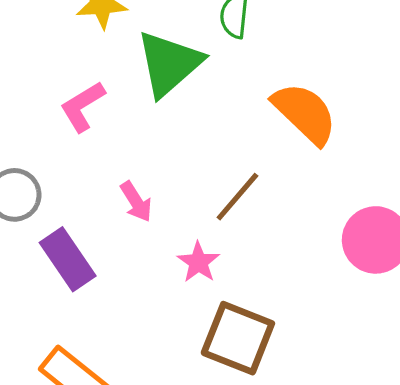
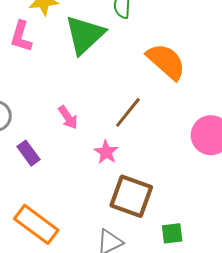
pink L-shape: (83, 106) -> (21, 36), moved, turned -40
purple rectangle: (68, 259) -> (28, 153), size x0.7

